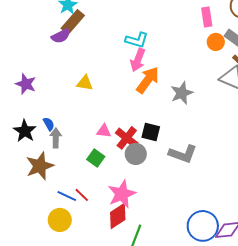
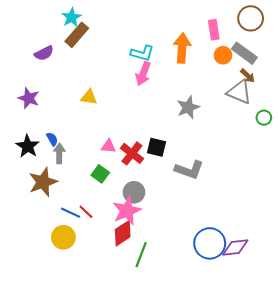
purple semicircle: (61, 36) -> (44, 53), moved
orange arrow: (148, 80) -> (182, 48), moved, turned -32
gray circle: (136, 154) -> (134, 192), moved

